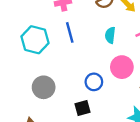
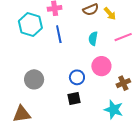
cyan hexagon: (35, 40) -> (30, 25), moved
black square: (82, 108) -> (74, 98), moved

